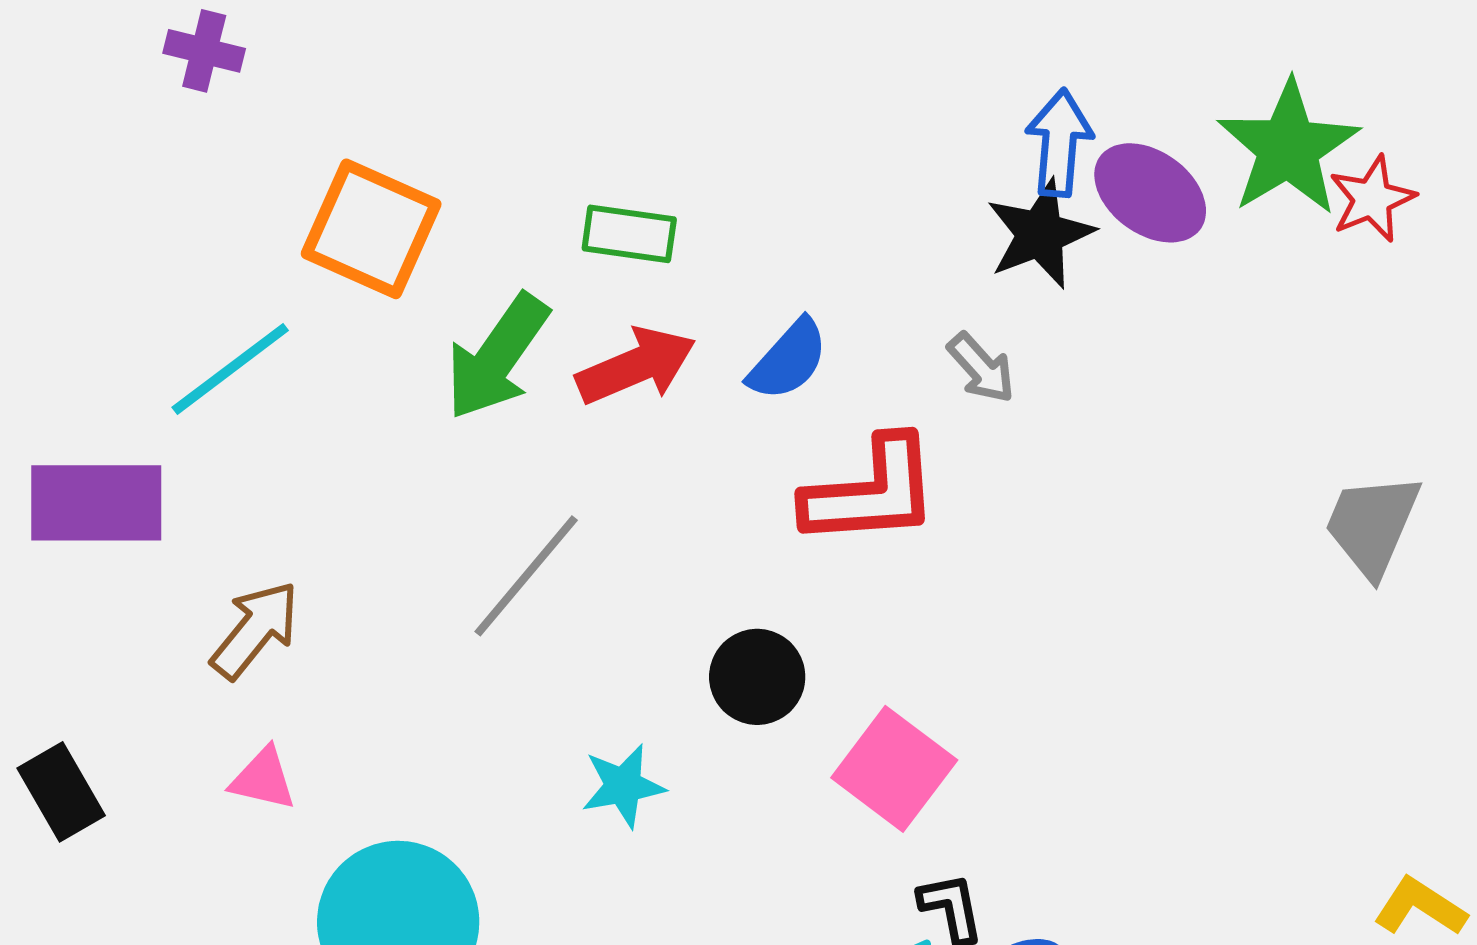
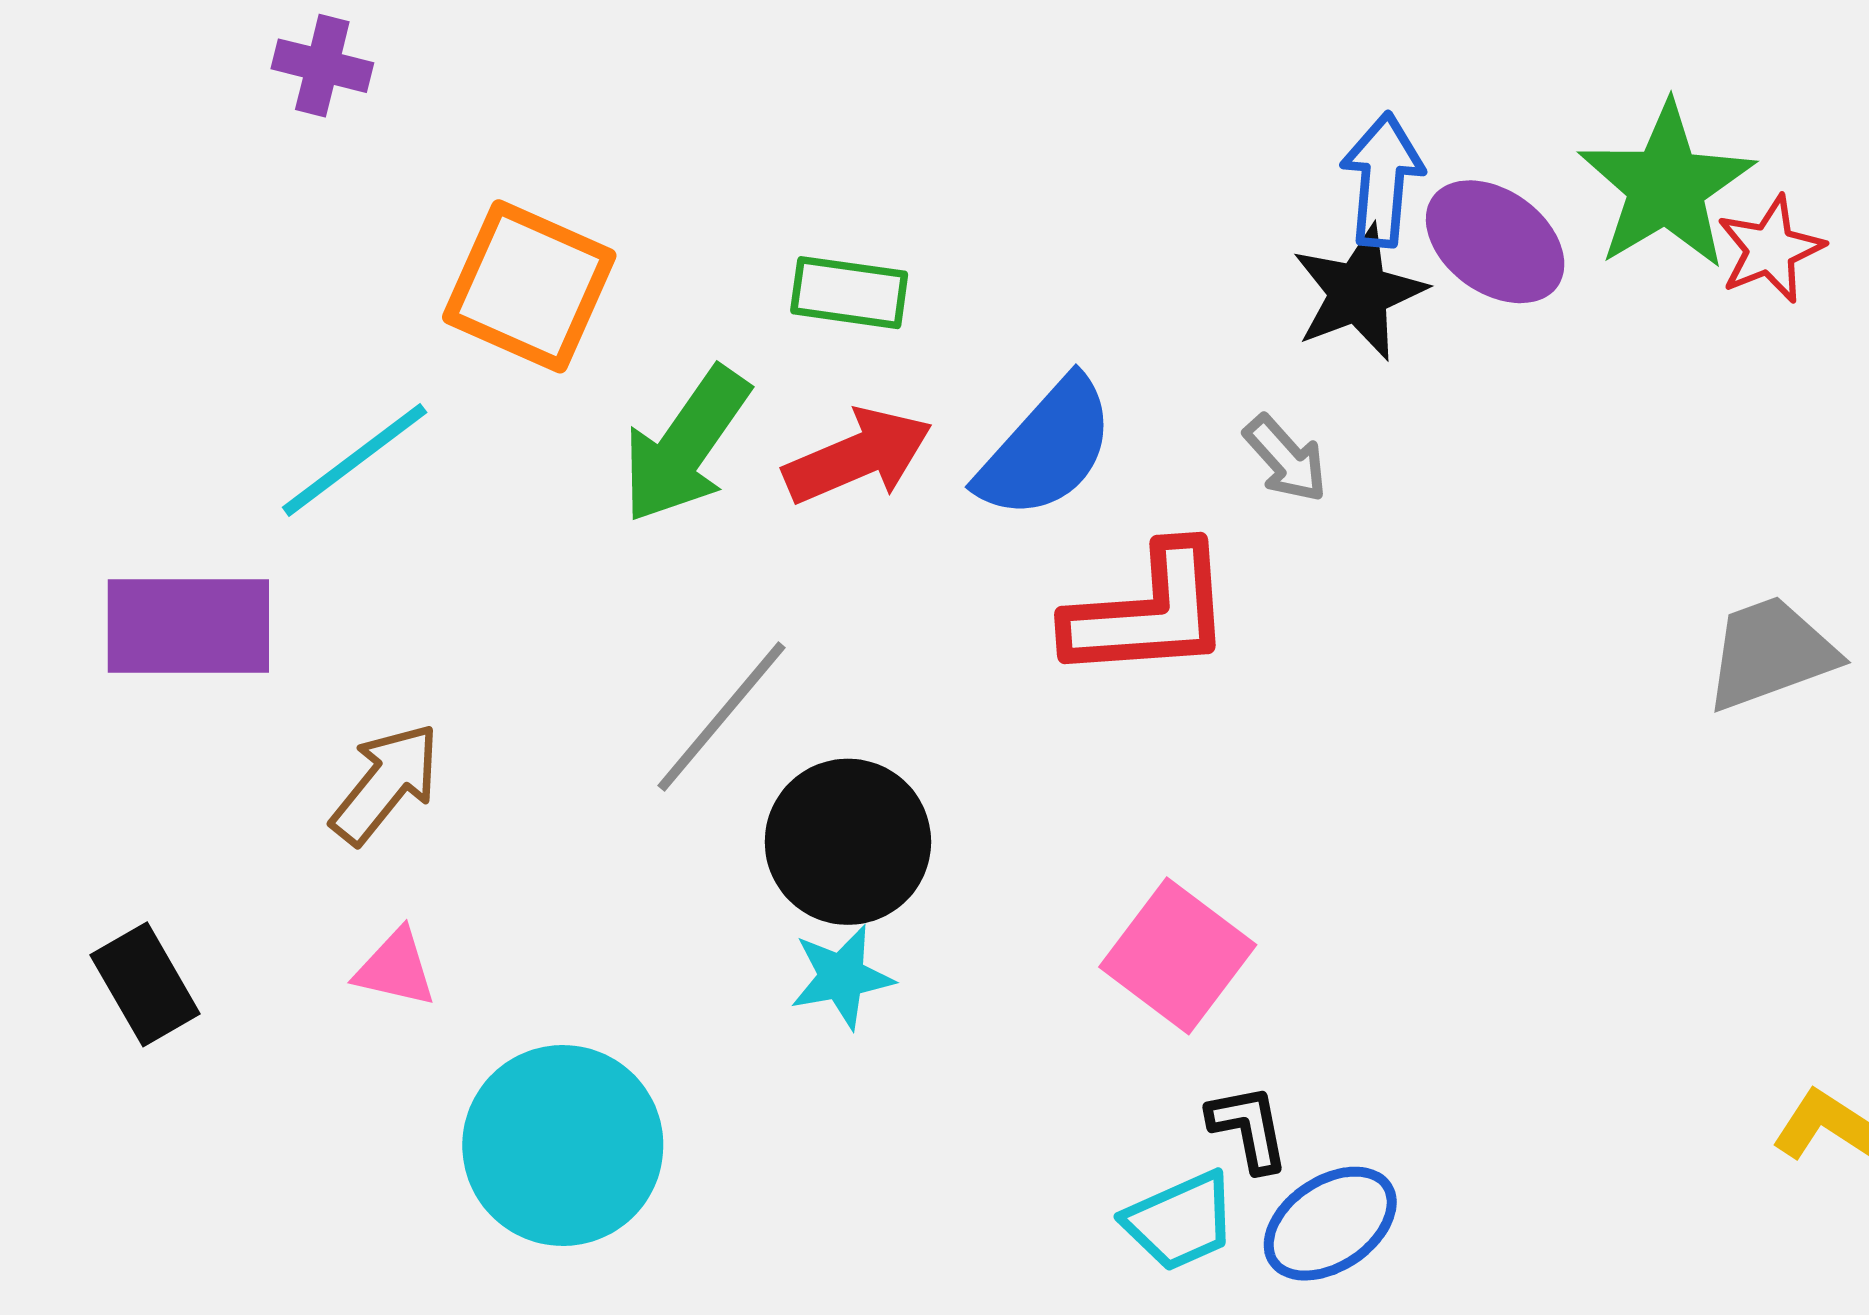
blue semicircle: (788, 360) -> (1046, 449), size x1.4
gray trapezoid: (1372, 525) -> (1770, 653), turned 47
black circle: (757, 677) -> (848, 842), moved, size x1.4

